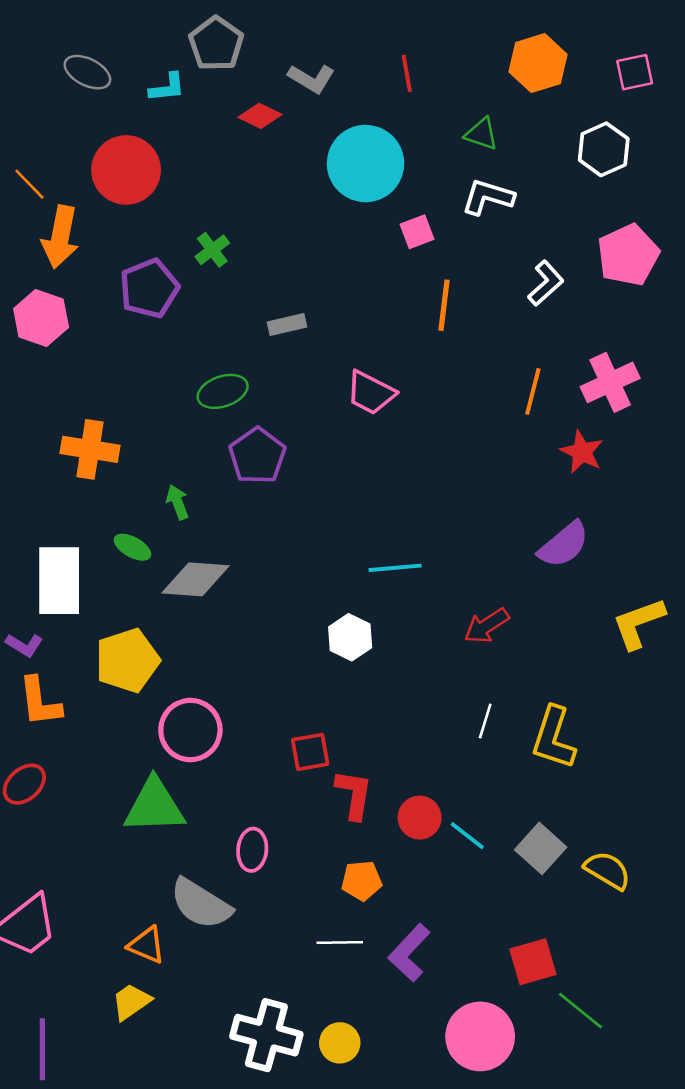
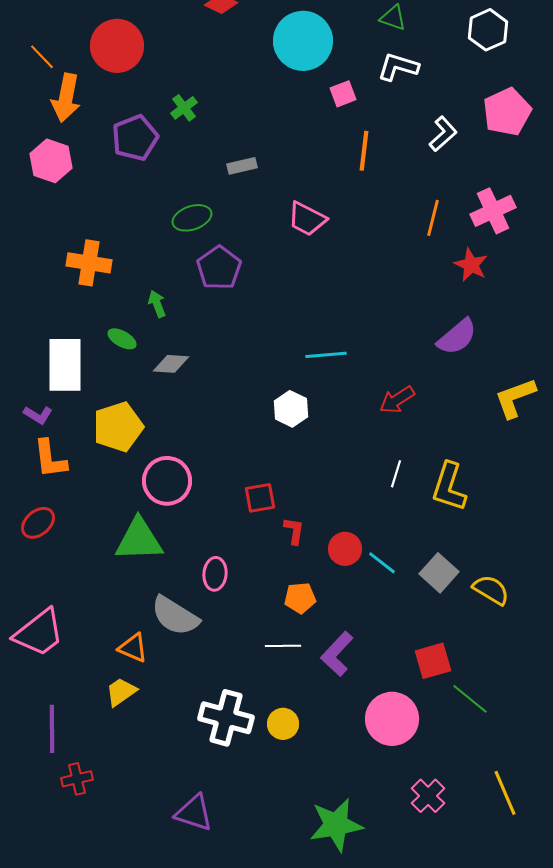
gray diamond: (196, 579) -> (171, 364), size x0.7
red L-shape: (354, 794) -> (294, 531), size x0.7

